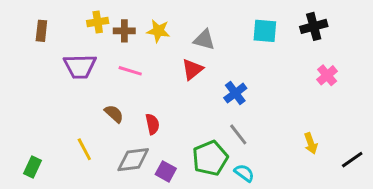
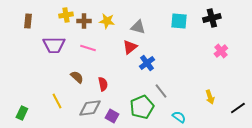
blue cross: (235, 93) -> (147, 63), moved
cyan semicircle: (244, 173) -> (179, 117), moved

